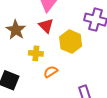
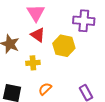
orange semicircle: (51, 72) -> (45, 89), moved

